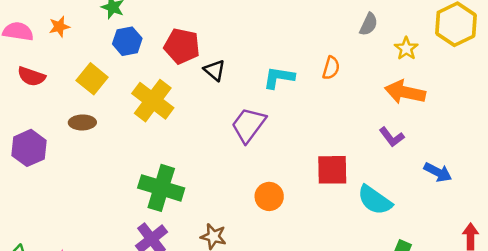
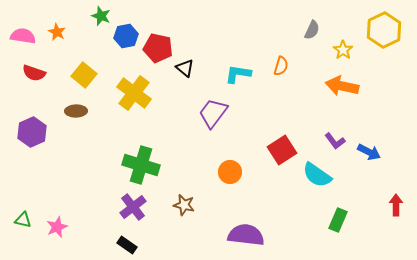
orange star: (59, 27) -> (57, 32), turned -30
blue hexagon: (127, 41) -> (126, 36), moved
purple L-shape: (392, 137) -> (335, 141), moved
red square: (332, 170) -> (282, 150), turned -32

